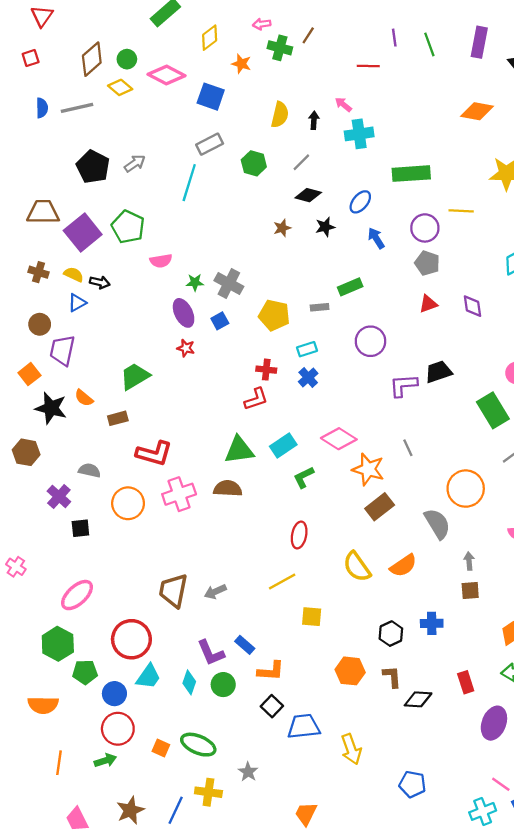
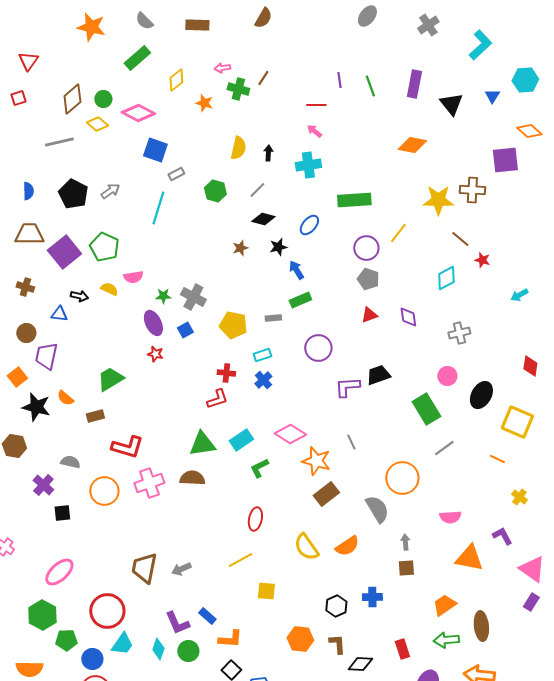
blue square: (211, 97) -> (155, 150), moved
pink arrow: (343, 104) -> (314, 131), moved
blue semicircle: (42, 108) -> (28, 191), moved
gray rectangle: (210, 144) -> (176, 174), size x0.7
yellow line: (461, 211) -> (398, 233), turned -55
blue arrow: (376, 238) -> (296, 270), moved
yellow semicircle: (74, 274) -> (109, 289), moved
blue triangle: (77, 303) -> (59, 314), turned 36

